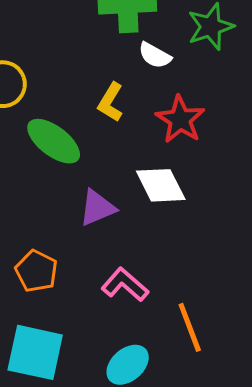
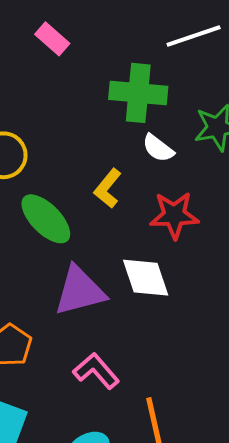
red star: (180, 119) -> (174, 215), turned 30
purple triangle: (97, 208) -> (80, 291), size x1.4

